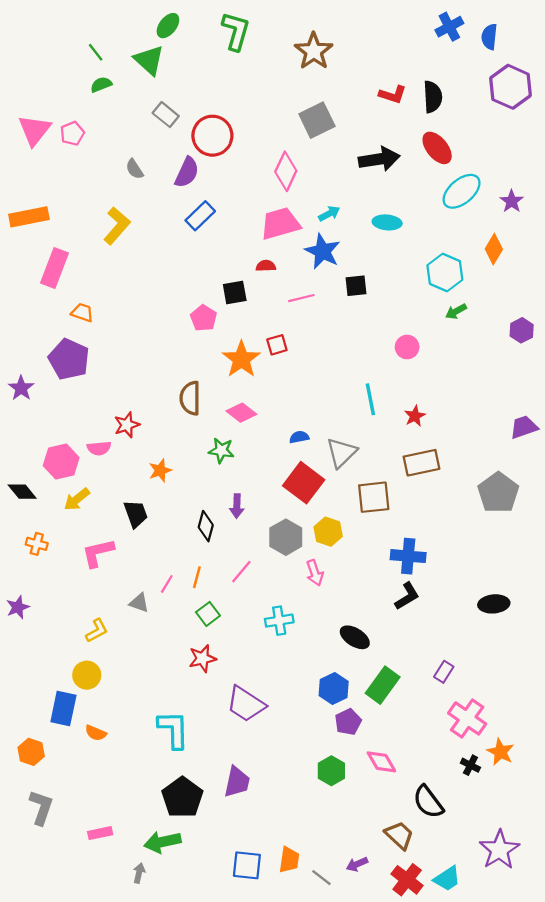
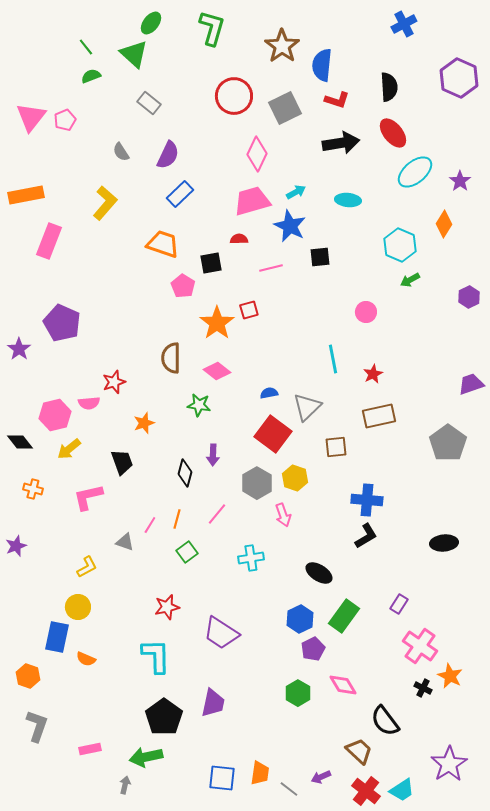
blue semicircle: (489, 37) -> (322, 65), moved, size x1.4
red L-shape: (393, 95) -> (337, 100), moved
red circle: (212, 136) -> (234, 96), moved
orange trapezoid: (82, 313) -> (163, 244), moved, size x1.6
brown square: (374, 497) -> (336, 447), size x0.7
red star: (202, 658) -> (167, 607), moved

